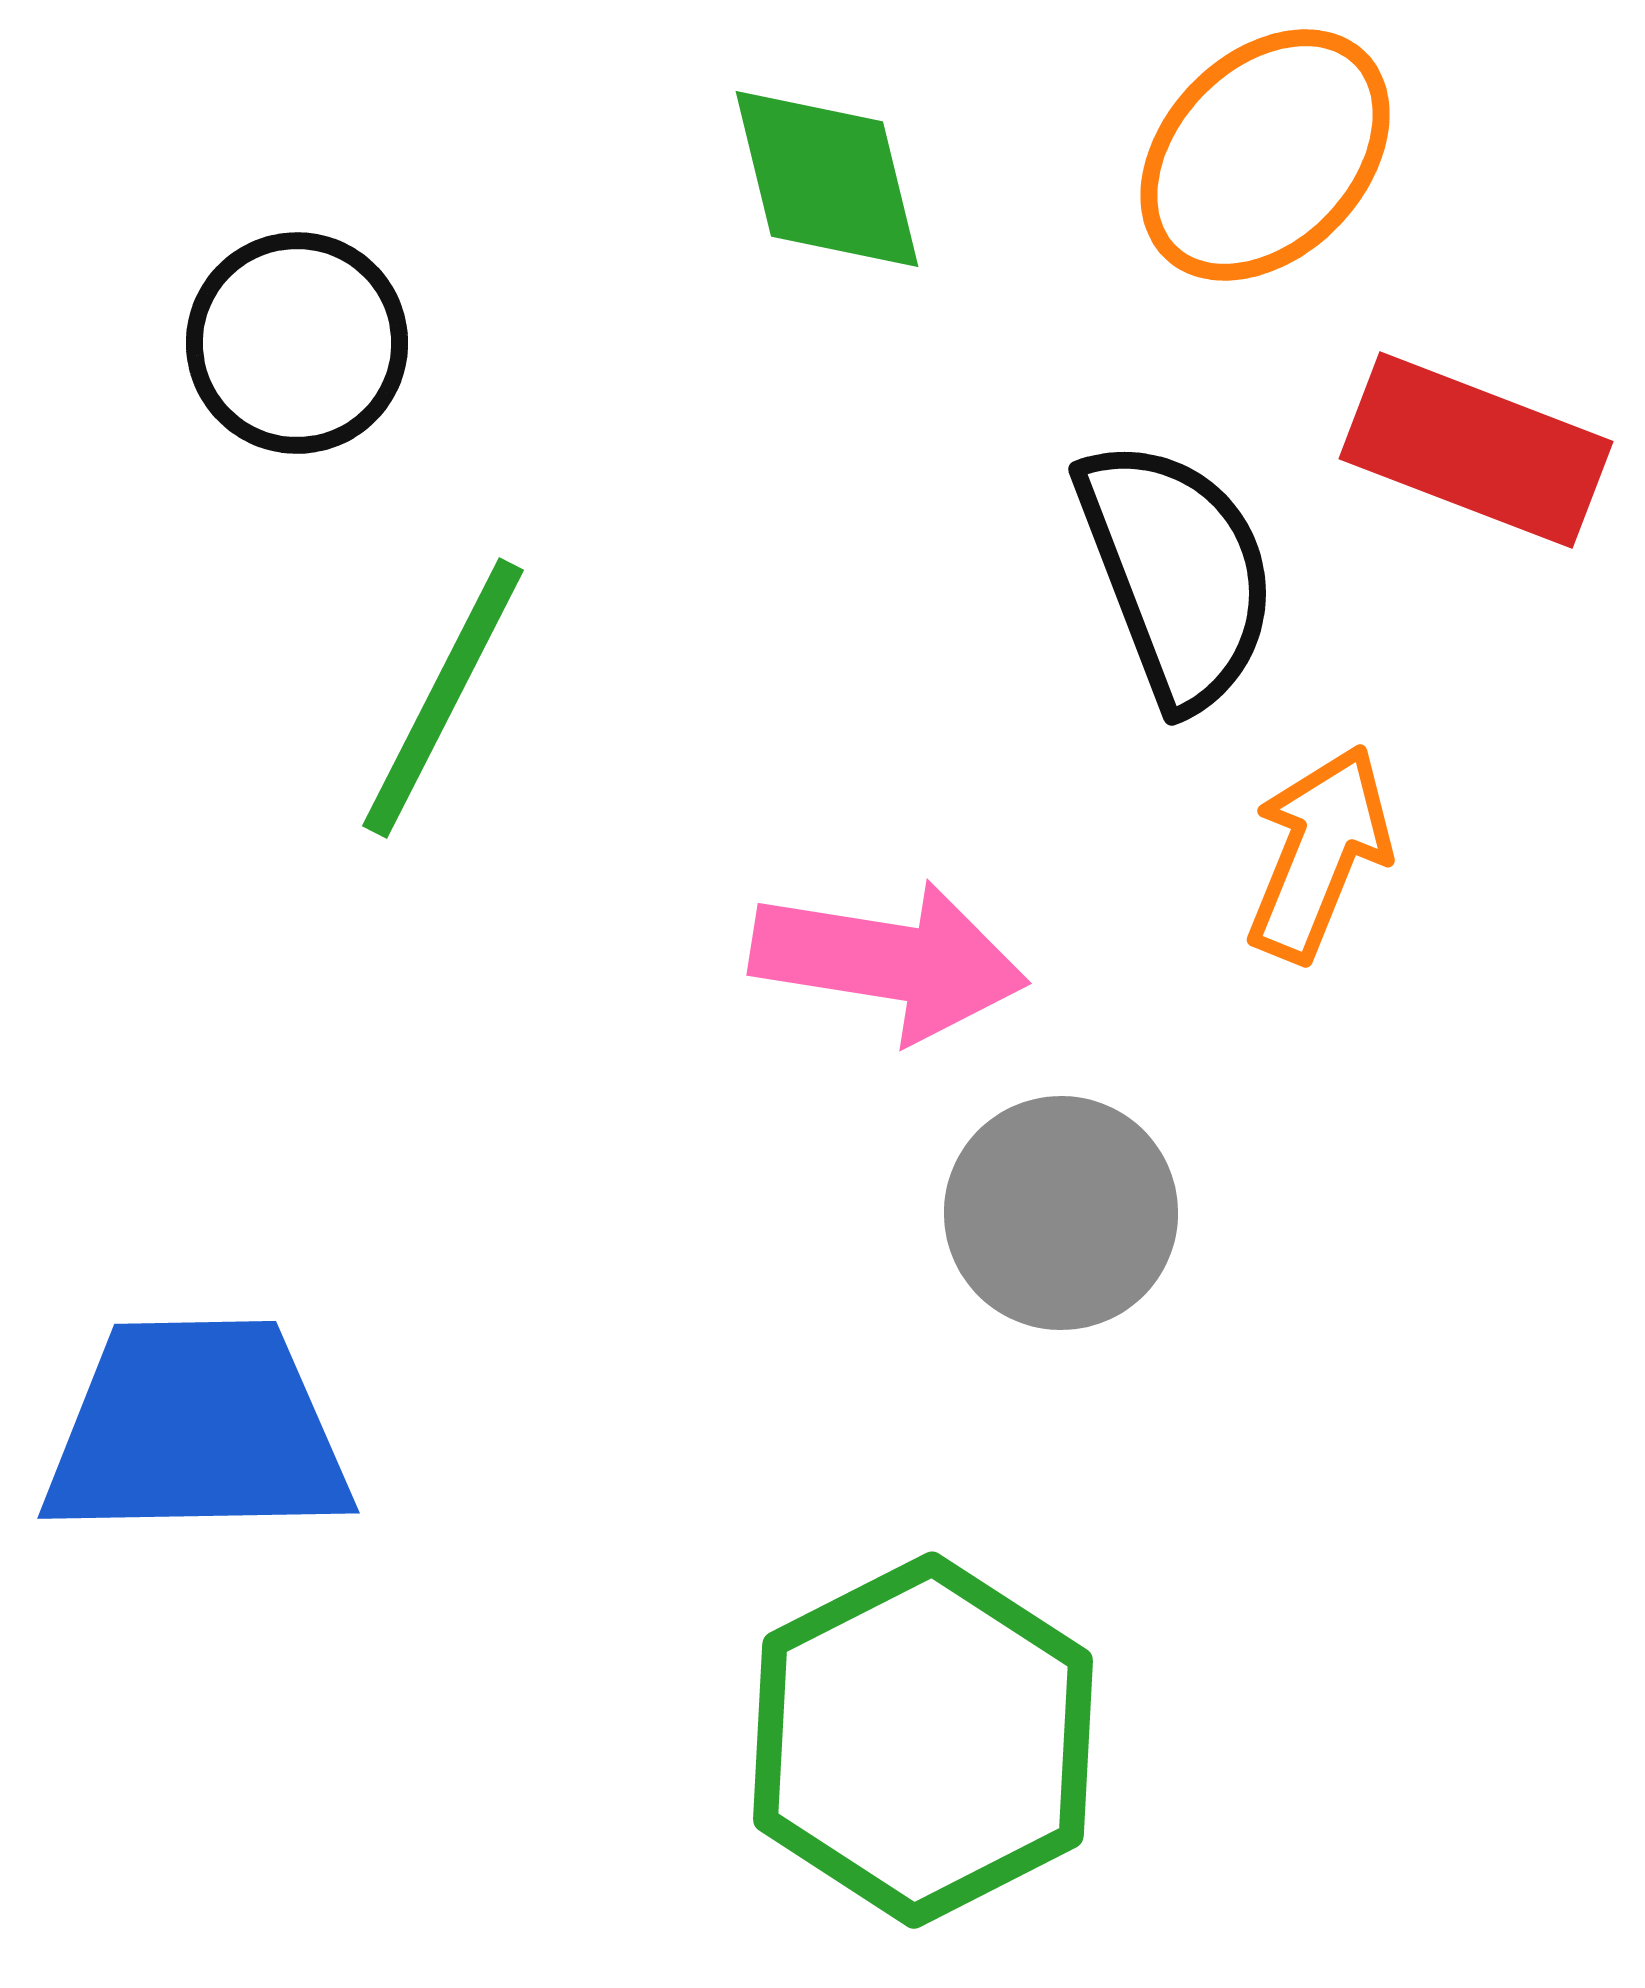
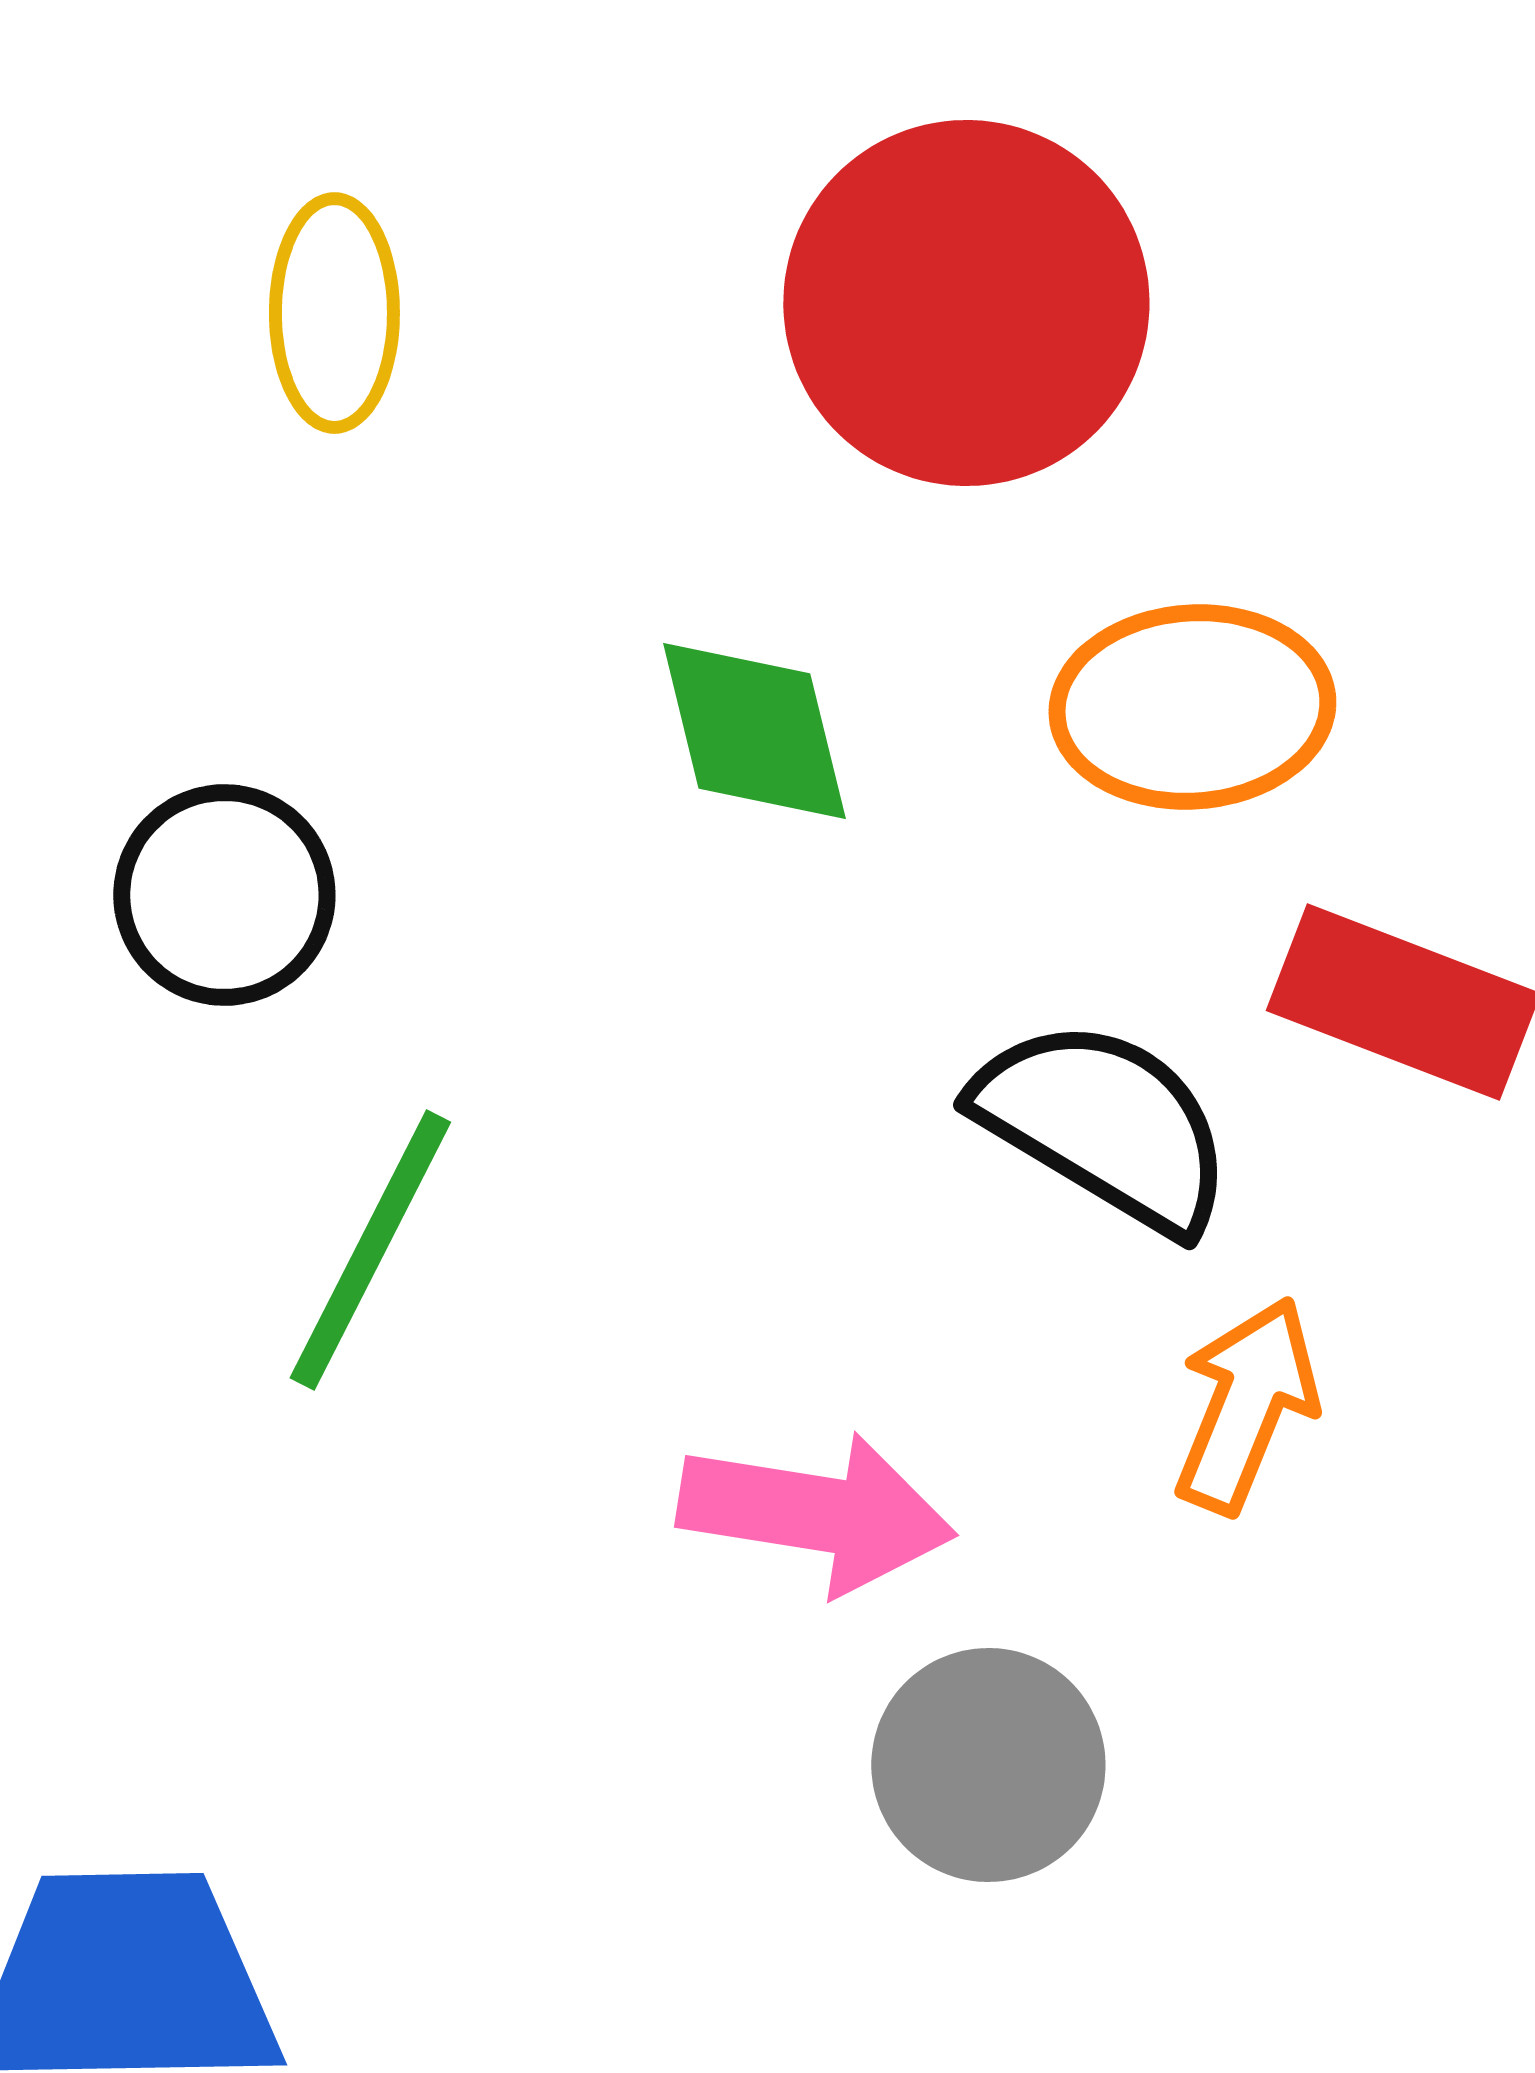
orange ellipse: (1265, 155) -> (1192, 707), turned 42
black semicircle: (1177, 573) -> (1104, 1125), turned -38

